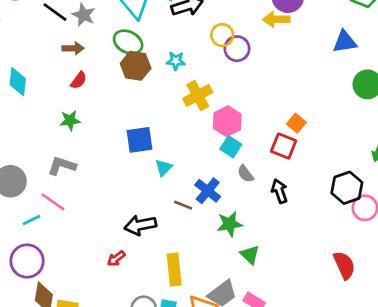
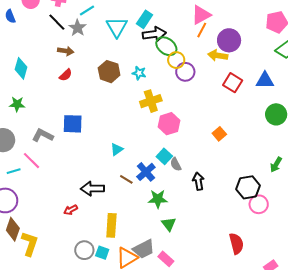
green ellipse: (128, 42) -> (166, 46), moved
green star: (70, 120) -> (17, 104), moved
blue square: (139, 140) -> (73, 124), moved
red square: (284, 146) -> (233, 83), moved
cyan square: (231, 147) -> (164, 156), moved

